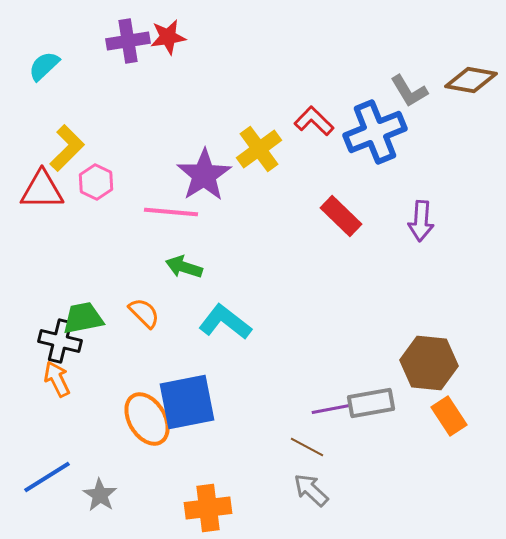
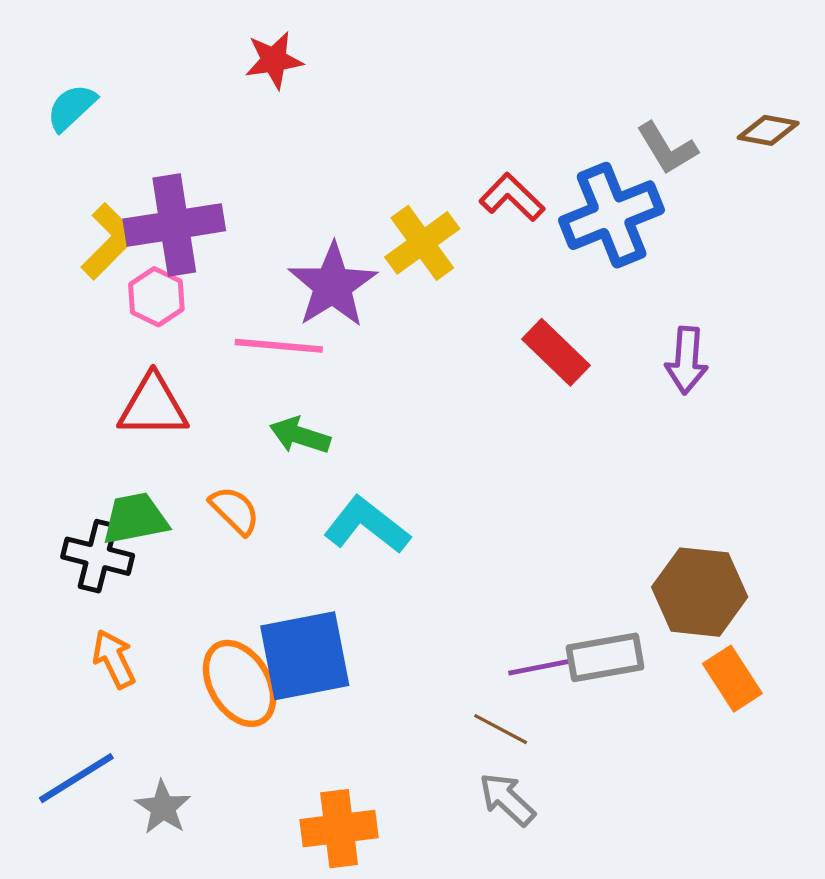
purple cross: (128, 41) -> (174, 225), moved, size x1.4
brown diamond: (471, 80) -> (768, 130), size x0.7
red triangle: (42, 190) -> (153, 406), moved
orange arrow: (57, 379) -> (114, 659), moved

